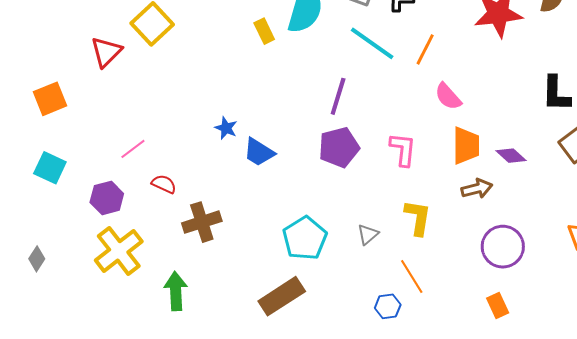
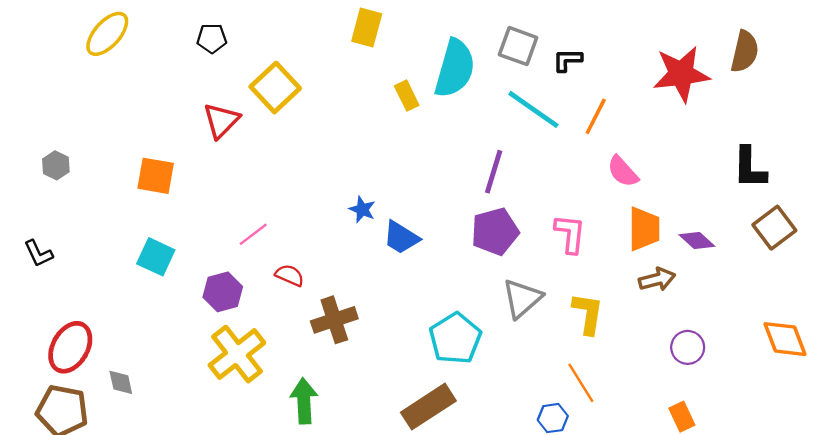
orange square: (50, 99) -> (156, 176), turned 32
gray triangle: (368, 234) -> (522, 298), moved, size x1.6
purple circle: (503, 247) -> (688, 347), size x0.7
gray diamond: (37, 259) -> (121, 382), moved, turned -45

